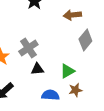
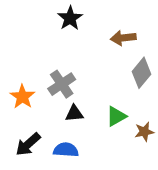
brown star: (75, 90) -> (144, 132), moved
blue semicircle: (50, 95) -> (66, 150), moved

